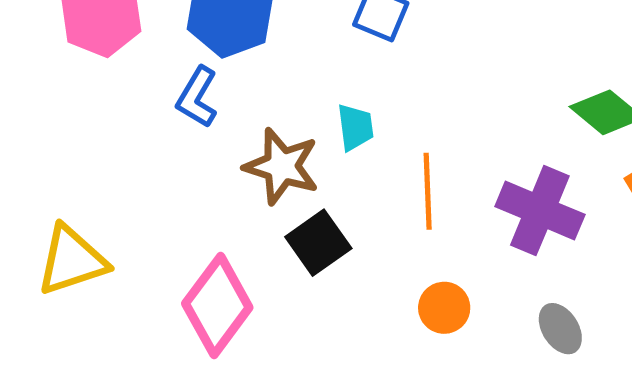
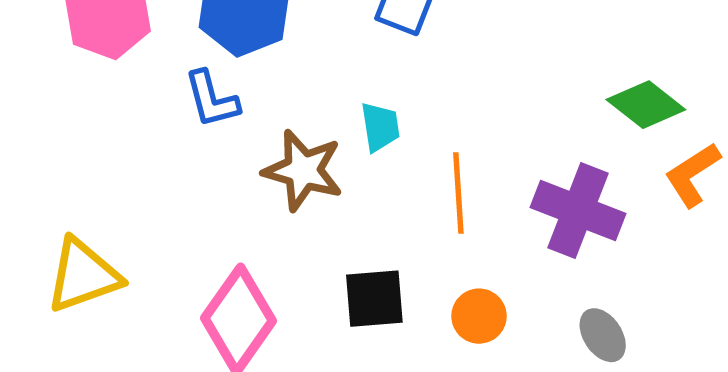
blue L-shape: (197, 97) -> (212, 99), turned -44
black square: (318, 243) -> (374, 299), moved, turned 32

